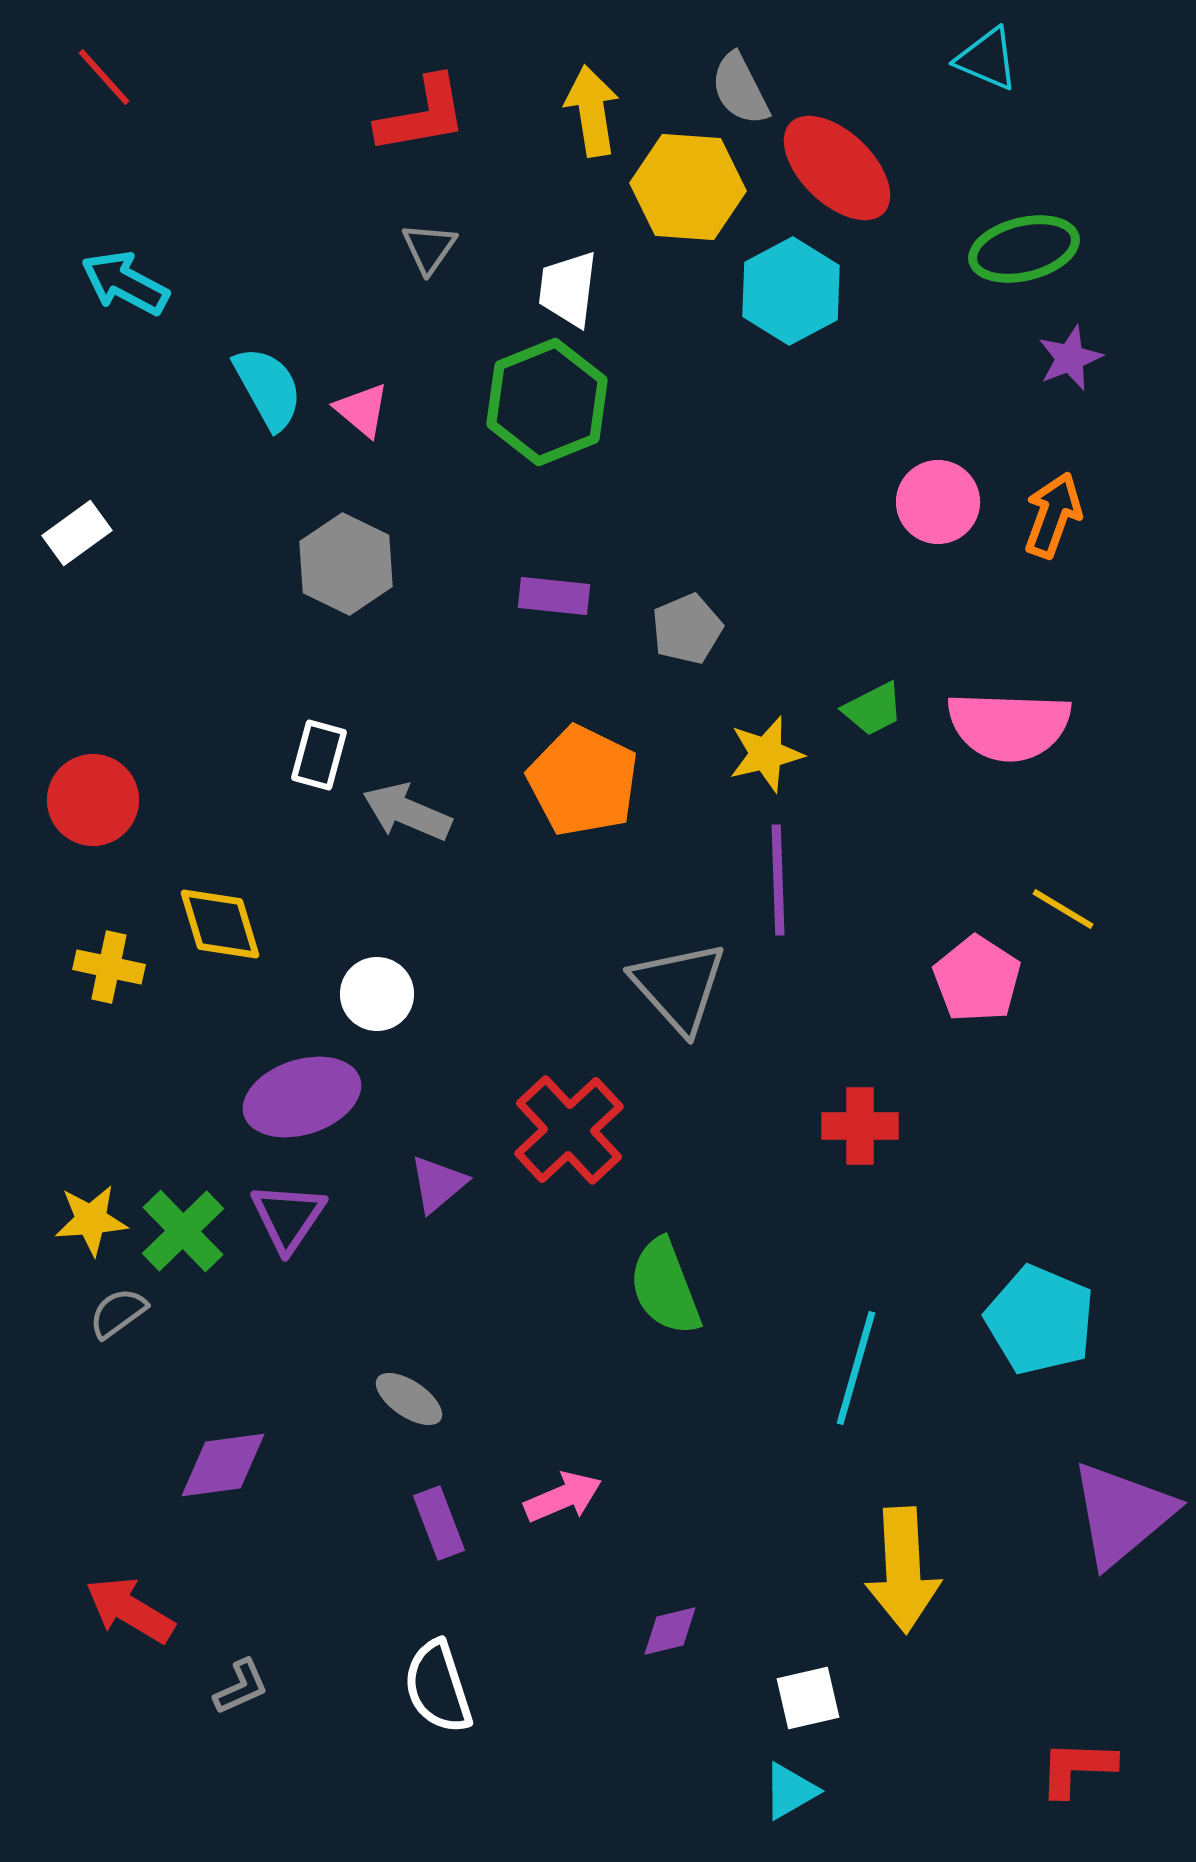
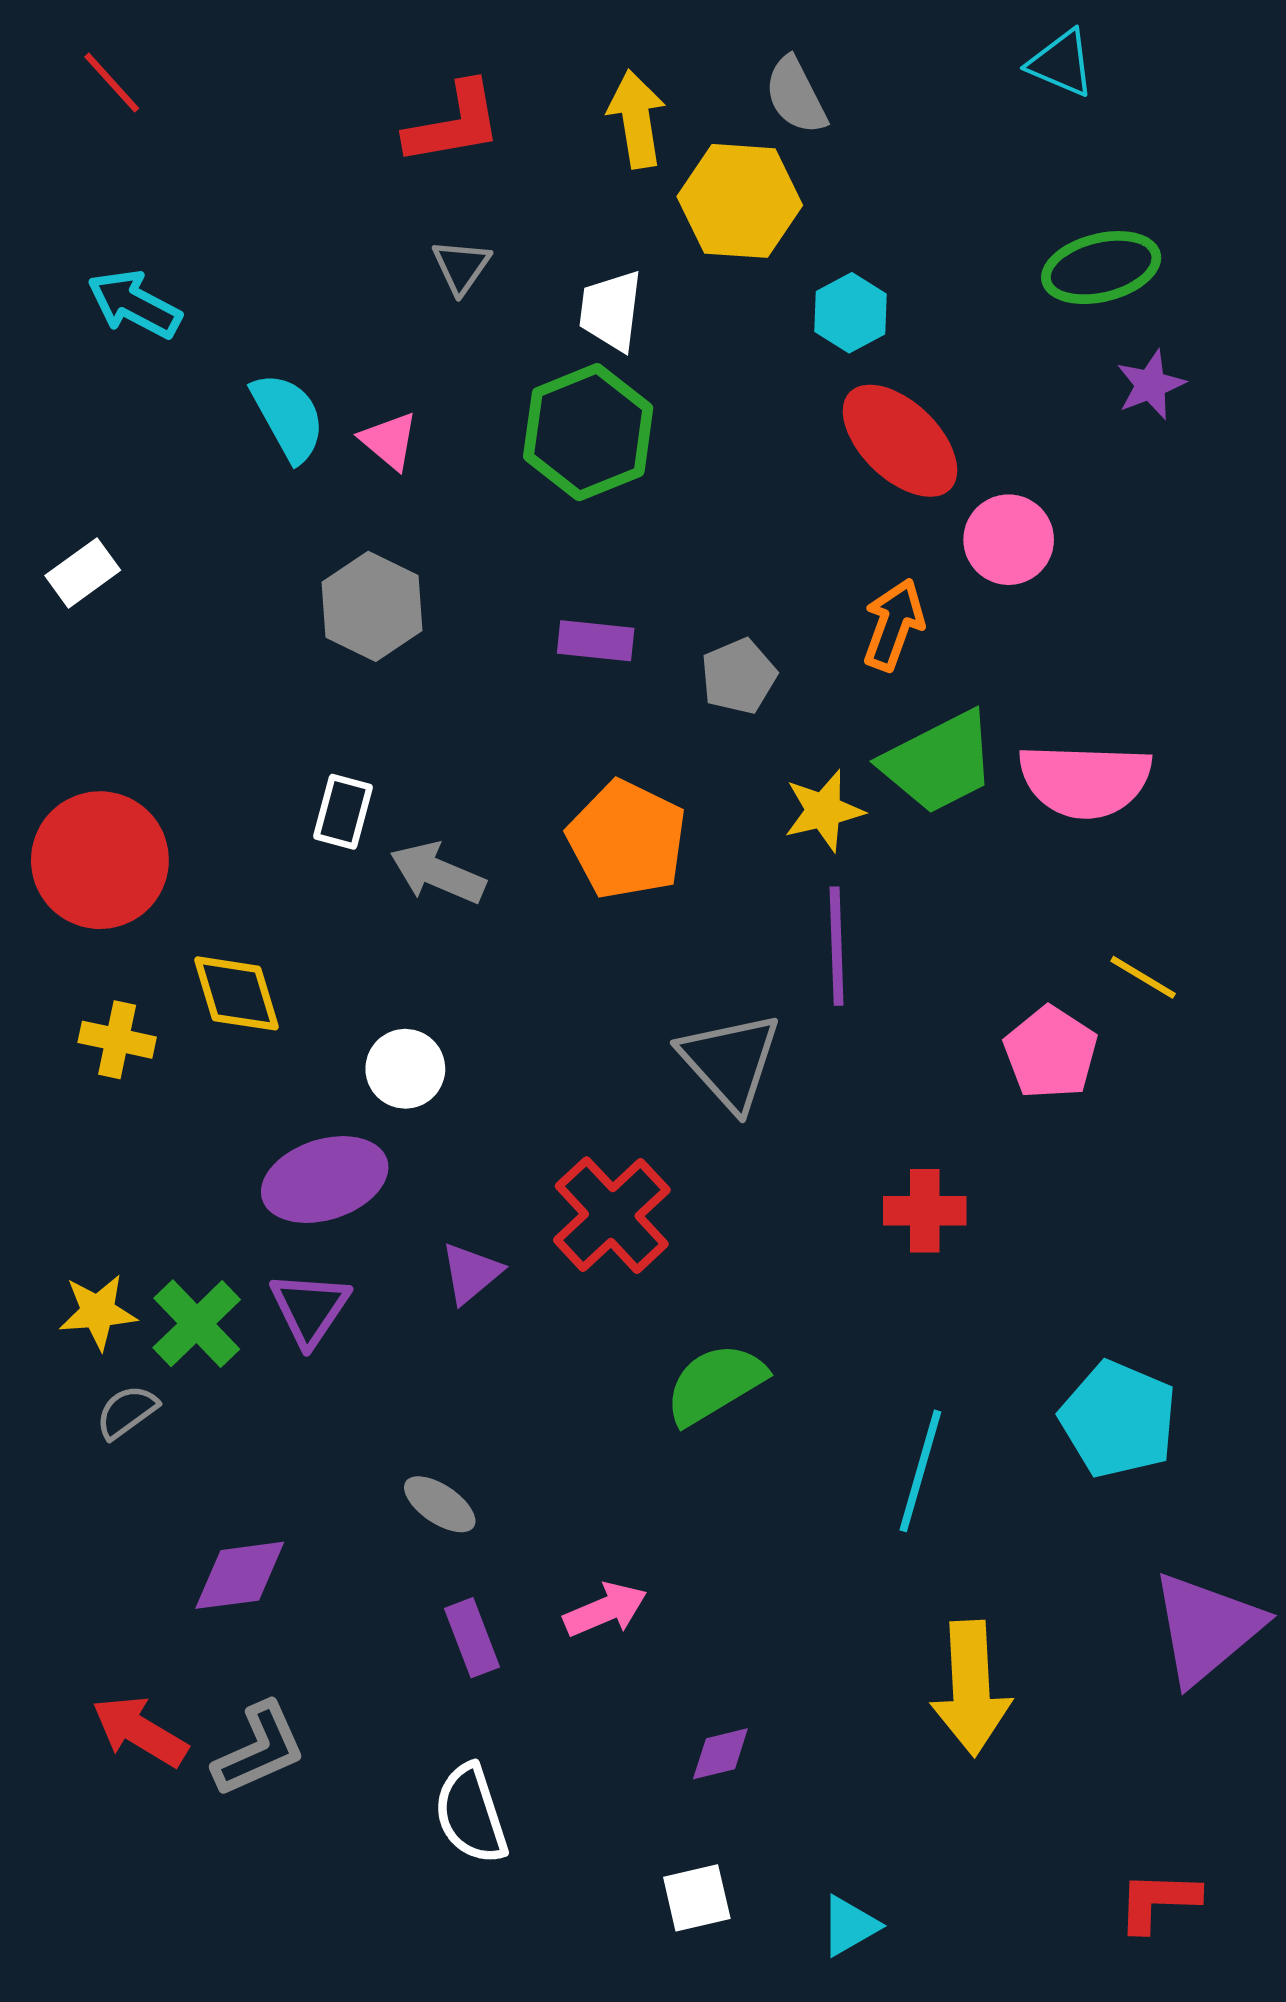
red ellipse: (837, 168) -> (900, 441), moved
cyan hexagon: (791, 291) -> (851, 313), size x0.7
orange arrow: (1053, 515) -> (894, 625), moved
green trapezoid: (873, 709) -> (939, 762), size x1.8
red circle: (93, 800) -> (100, 860), size x1.4
green semicircle: (665, 1287) -> (715, 1384), turned 80
gray L-shape: (241, 1687) -> (259, 1749), moved, size x1.6
white square: (808, 1698) -> (697, 1898), moved

